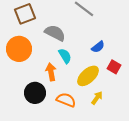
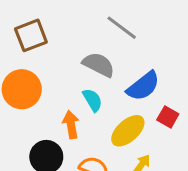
gray semicircle: (55, 33) -> (99, 65), moved
blue semicircle: (98, 47) -> (143, 86), size x1.6

